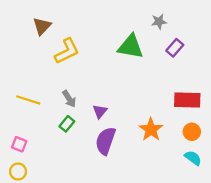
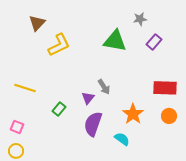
gray arrow: (69, 99) -> (104, 87), moved
cyan semicircle: (193, 158) -> (122, 139), moved

